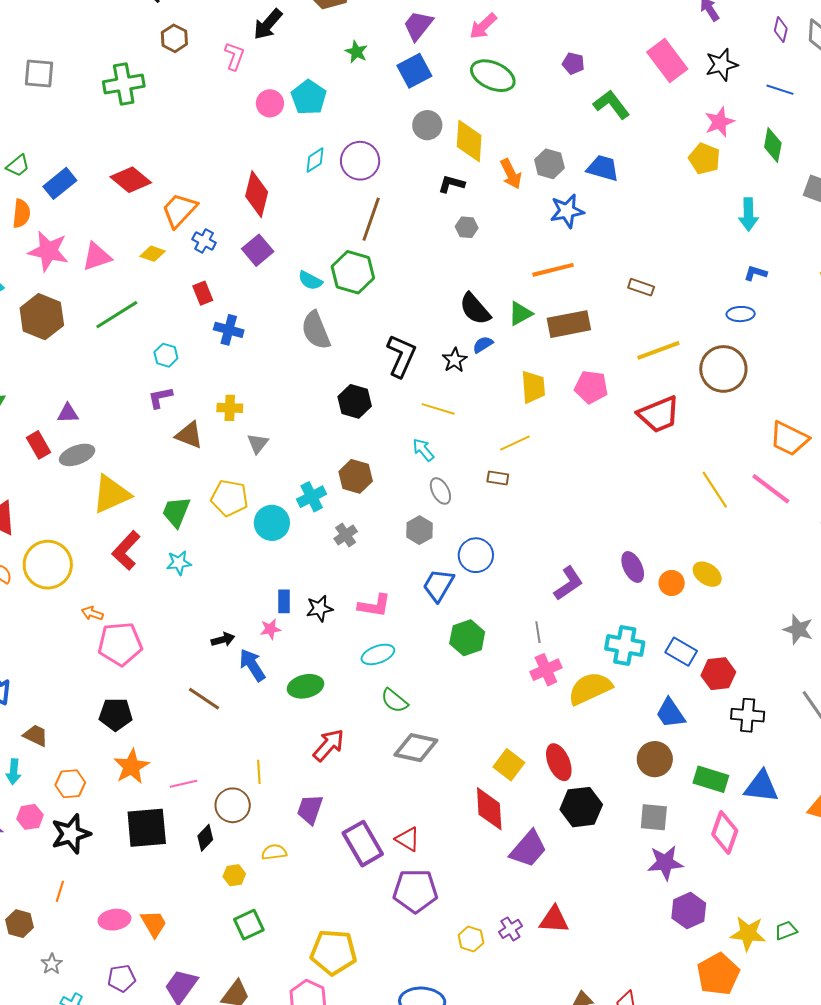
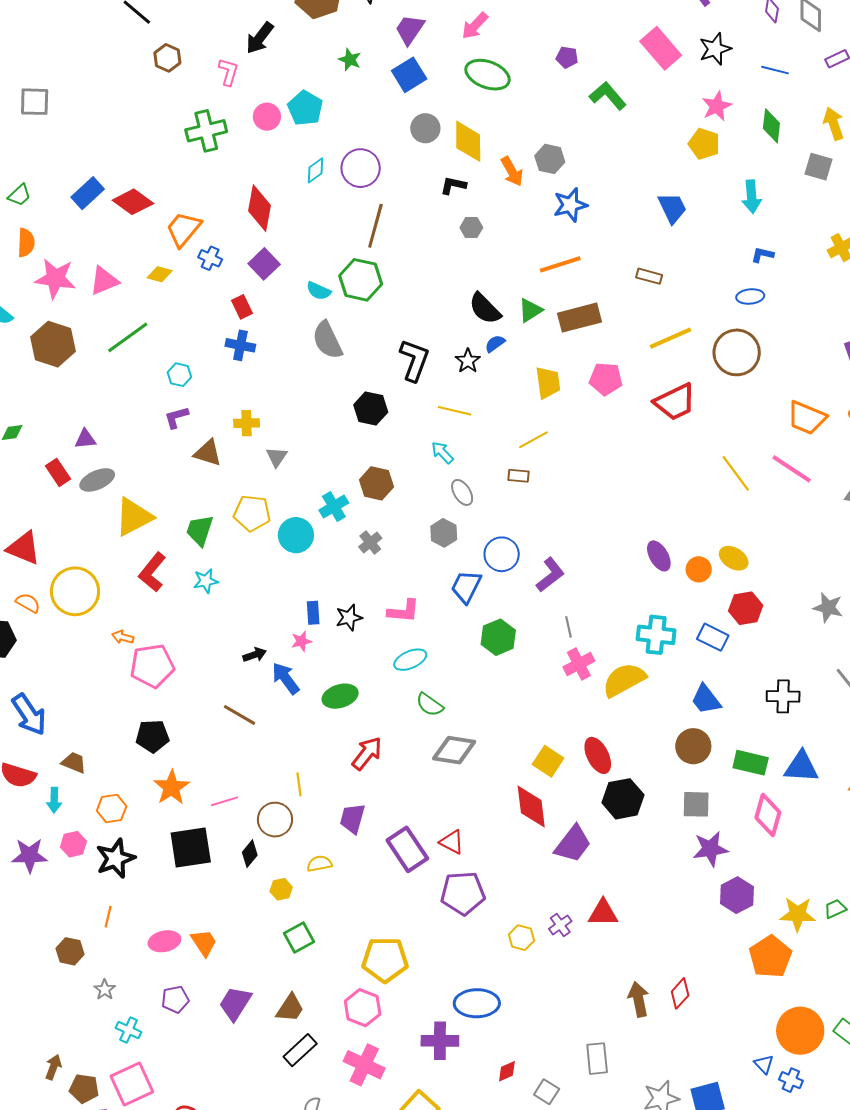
green cross: (124, 84) -> (206, 131), moved
blue trapezoid: (603, 168) -> (672, 208), moved, turned 52
blue rectangle: (60, 183) -> (88, 193), moved
red rectangle: (203, 293) -> (242, 307), moved
purple L-shape: (568, 583) -> (550, 575), moved
red hexagon: (718, 674) -> (746, 608), moved

